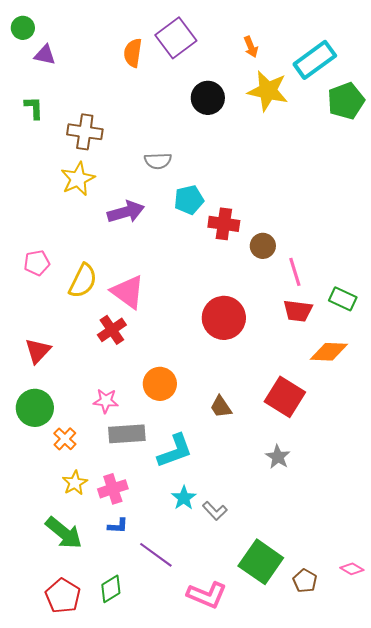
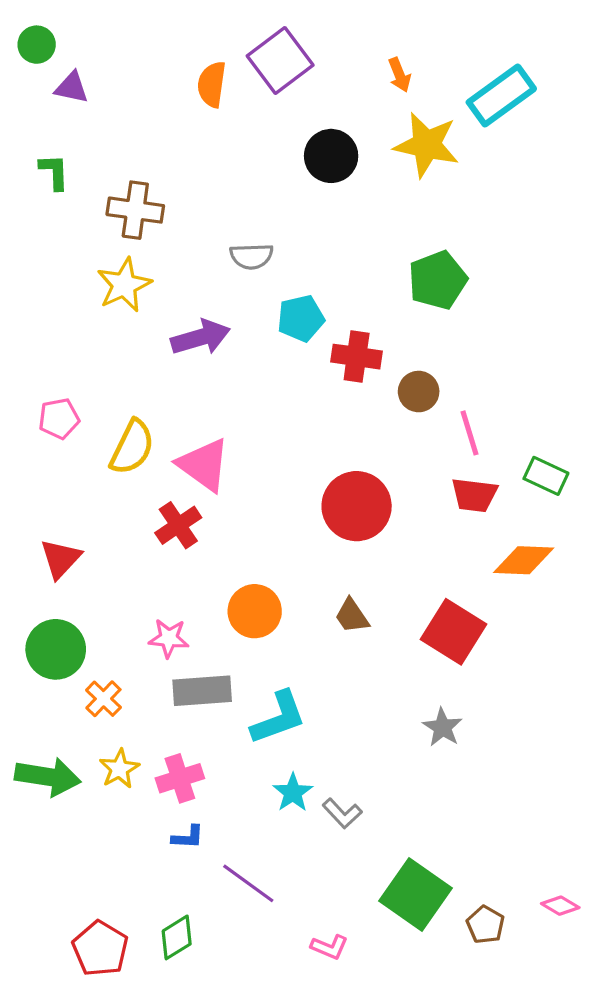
green pentagon: (346, 101) -> (438, 280), moved
brown trapezoid: (221, 407) -> (352, 616), moved
green arrow: (64, 533) -> (48, 777), moved, turned -30
pink L-shape: (207, 595) -> (329, 947), size x0.6

